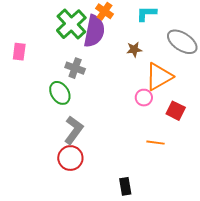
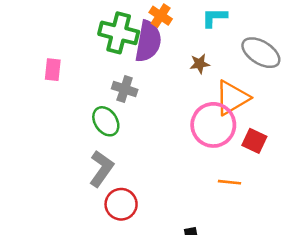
green cross: (71, 24) -> (119, 33), turned -32
pink circle: (144, 98) -> (213, 125), size x2.0
gray L-shape: (74, 130) -> (101, 169), moved

